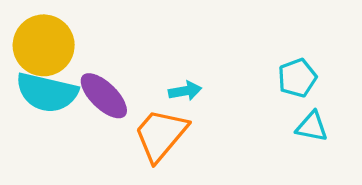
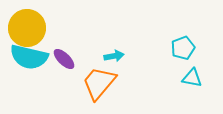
purple ellipse: (104, 96) -> (64, 59), size x0.7

